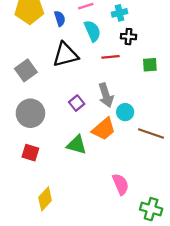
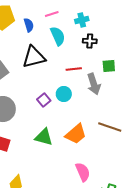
red line: (110, 57) -> (74, 69), moved
gray arrow: (106, 95) -> (94, 84), moved
cyan circle: (125, 112) -> (64, 94), moved
orange trapezoid: (104, 129) -> (76, 134), moved

